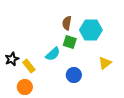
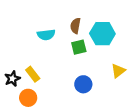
green square: (70, 42) -> (79, 47), turned -32
cyan semicircle: (53, 54) -> (46, 35), moved, turned 35
black star: (12, 59) -> (12, 79), moved

